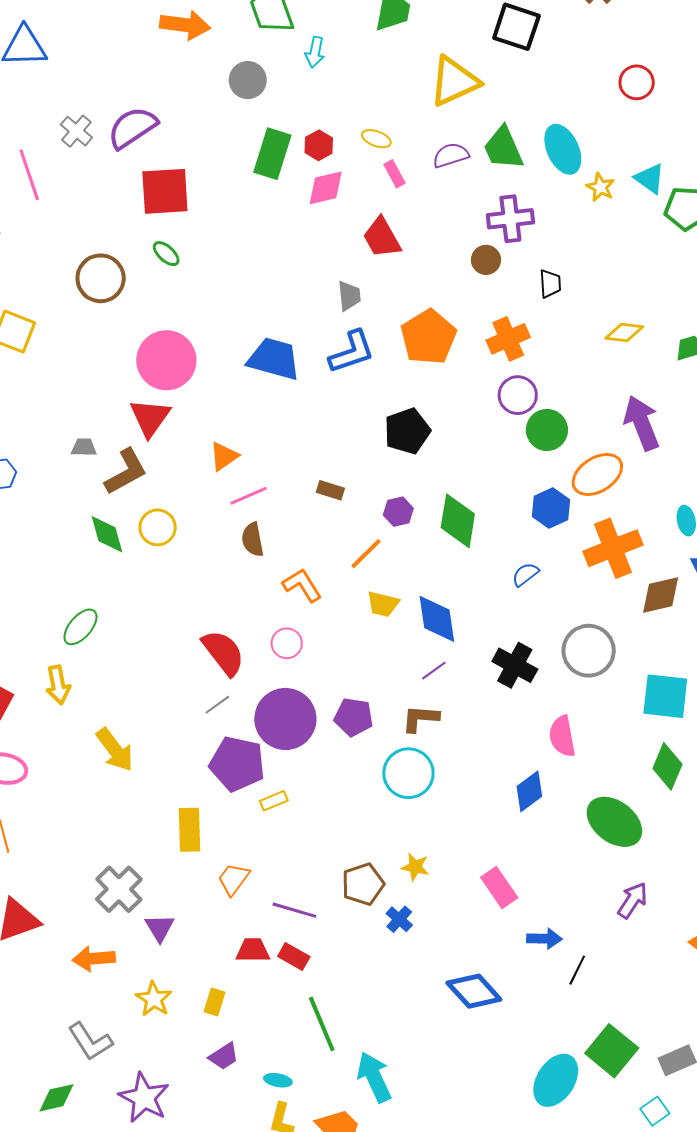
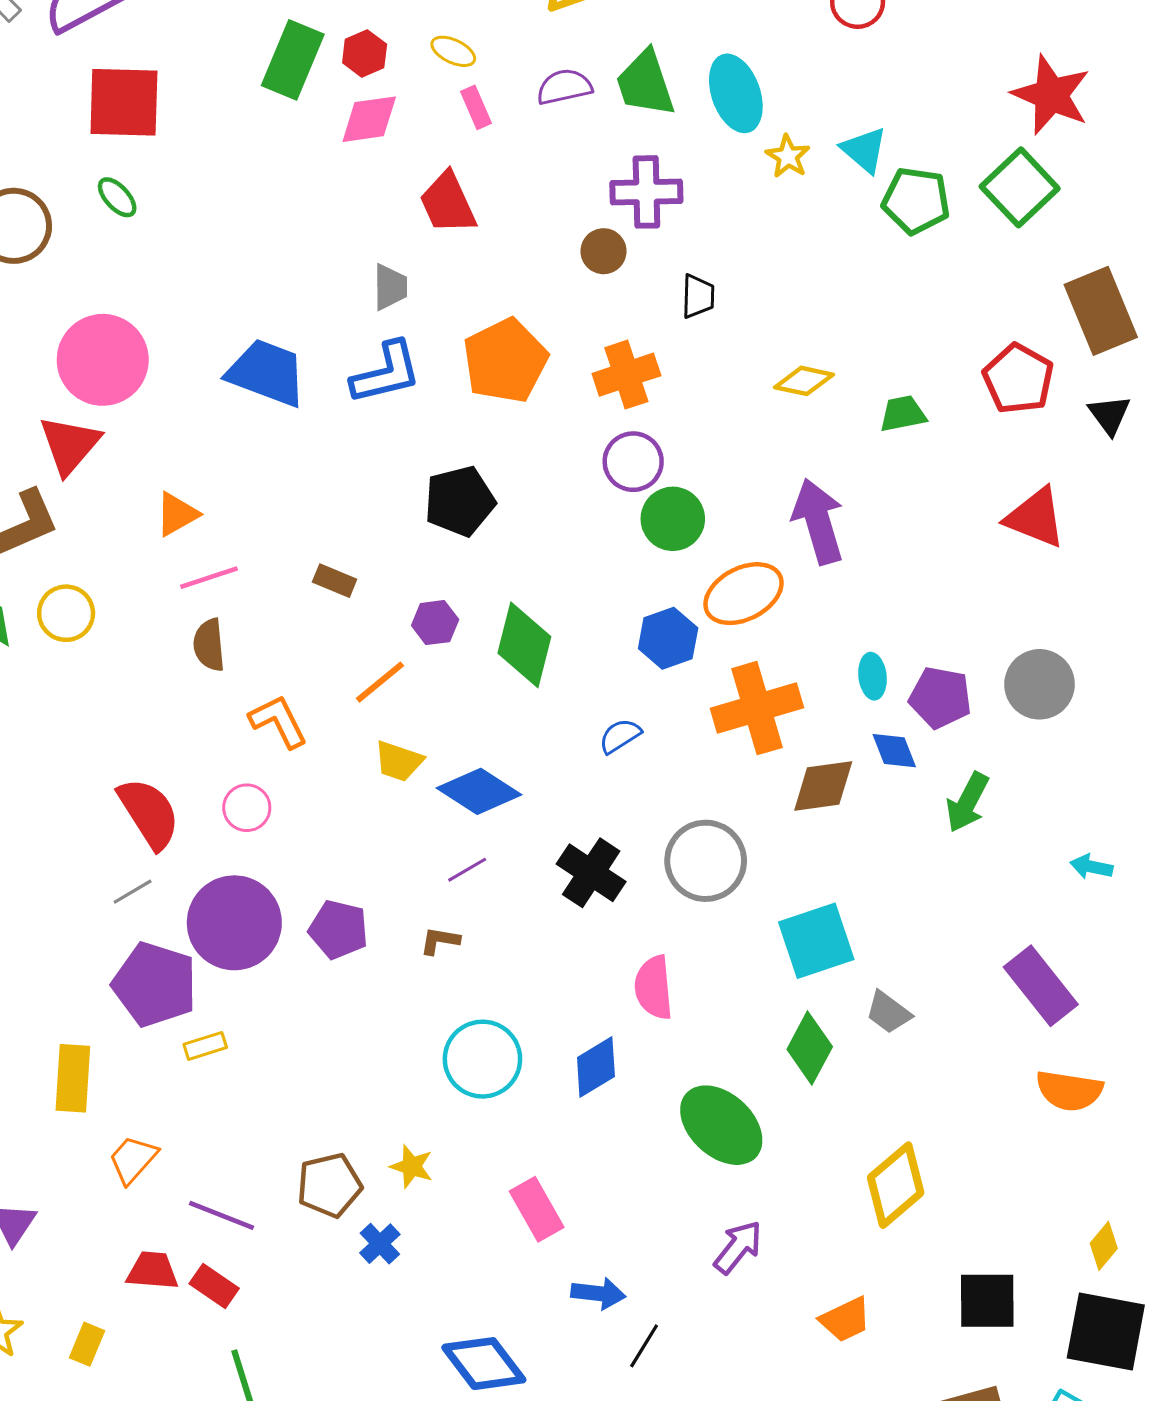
blue diamond: (437, 619) -> (479, 791), turned -54
cyan square: (665, 696) -> (816, 941), turned -30
brown L-shape: (420, 718) -> (440, 941), size x0.7
cyan circle: (408, 773) -> (482, 1059), moved

